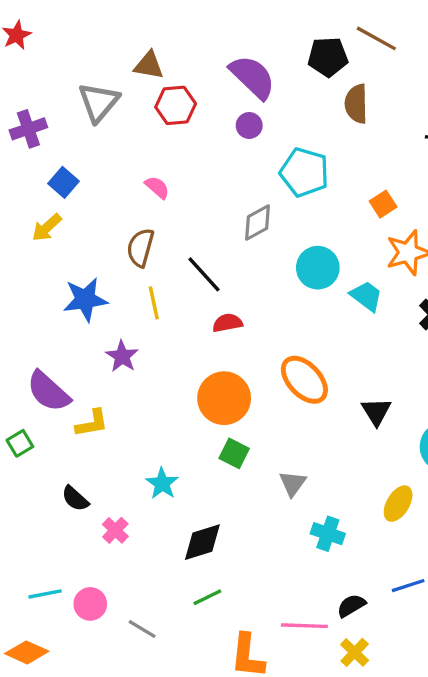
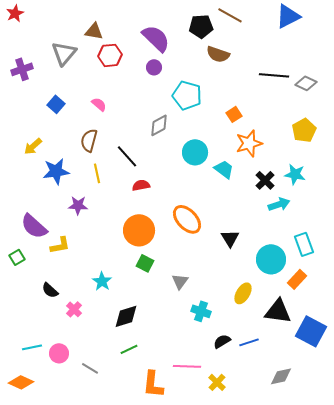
brown semicircle: (356, 104) -> (218, 54), turned -70
blue square: (63, 182) -> (56, 104), moved
yellow arrow: (47, 228) -> (33, 146), moved
purple star: (122, 356) -> (78, 205), turned -30
black semicircle: (351, 606) -> (222, 341), moved

